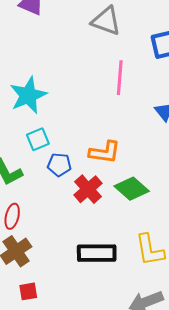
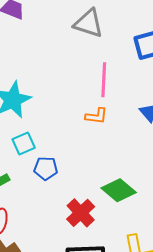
orange L-shape: (105, 152) -> (96, 116), moved, size x0.7
red cross: (88, 189) -> (81, 213), moved

